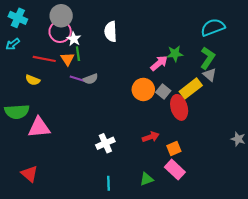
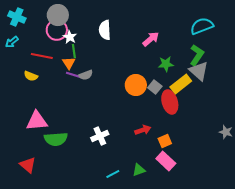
green star: (175, 54) -> (166, 64), moved
orange triangle: (67, 59) -> (69, 63), moved
pink arrow: (159, 63) -> (151, 39), moved
gray triangle: (210, 75) -> (199, 71), size x1.5
green semicircle: (17, 112) -> (56, 139), moved
cyan line: (109, 183) -> (113, 174), moved, turned 64

